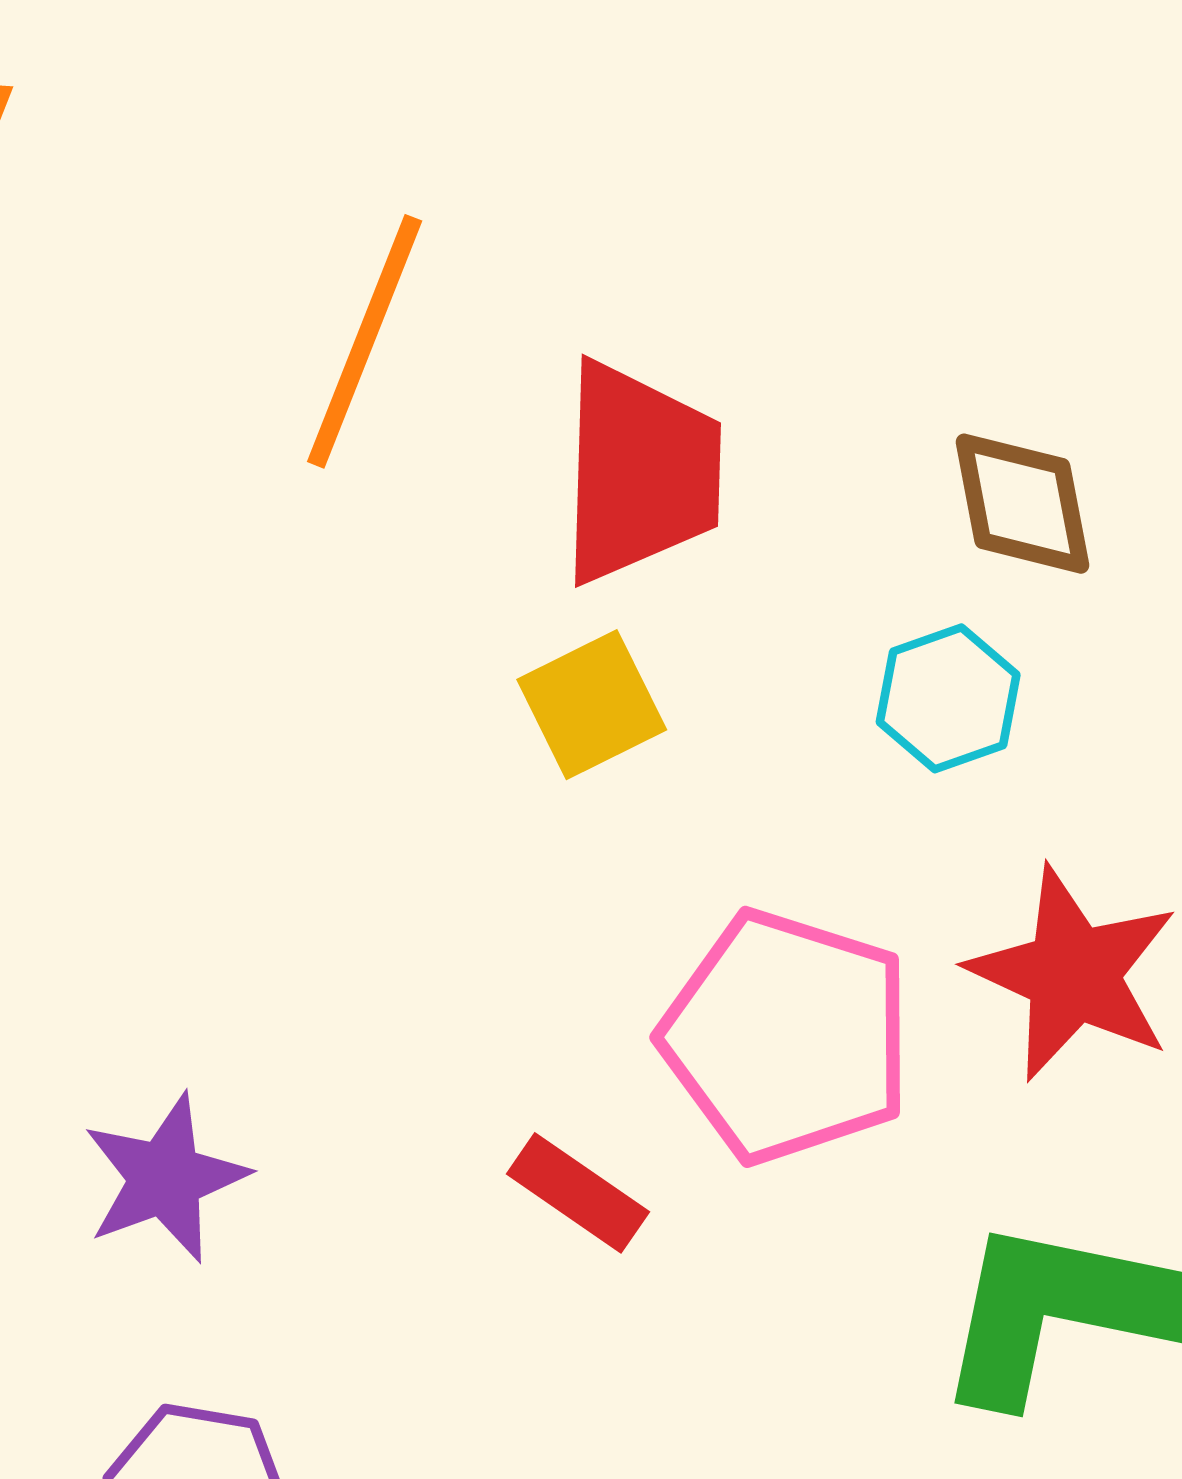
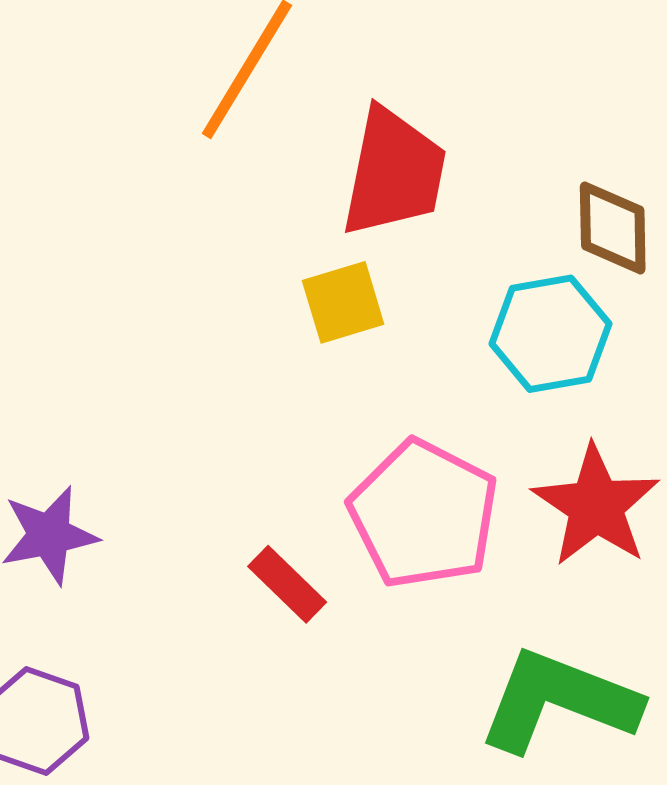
cyan hexagon: (948, 698) -> (550, 334), size x1.4

